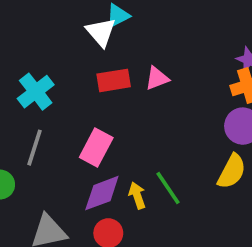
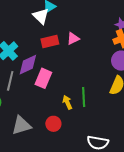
green line: (168, 188) -> (84, 97), turned 36
purple diamond: (102, 193) -> (28, 65), moved

